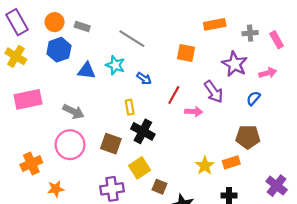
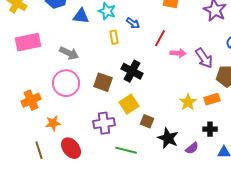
purple arrow: (214, 92) -> (204, 58), moved
yellow rectangle: (130, 107) -> (114, 37), moved

